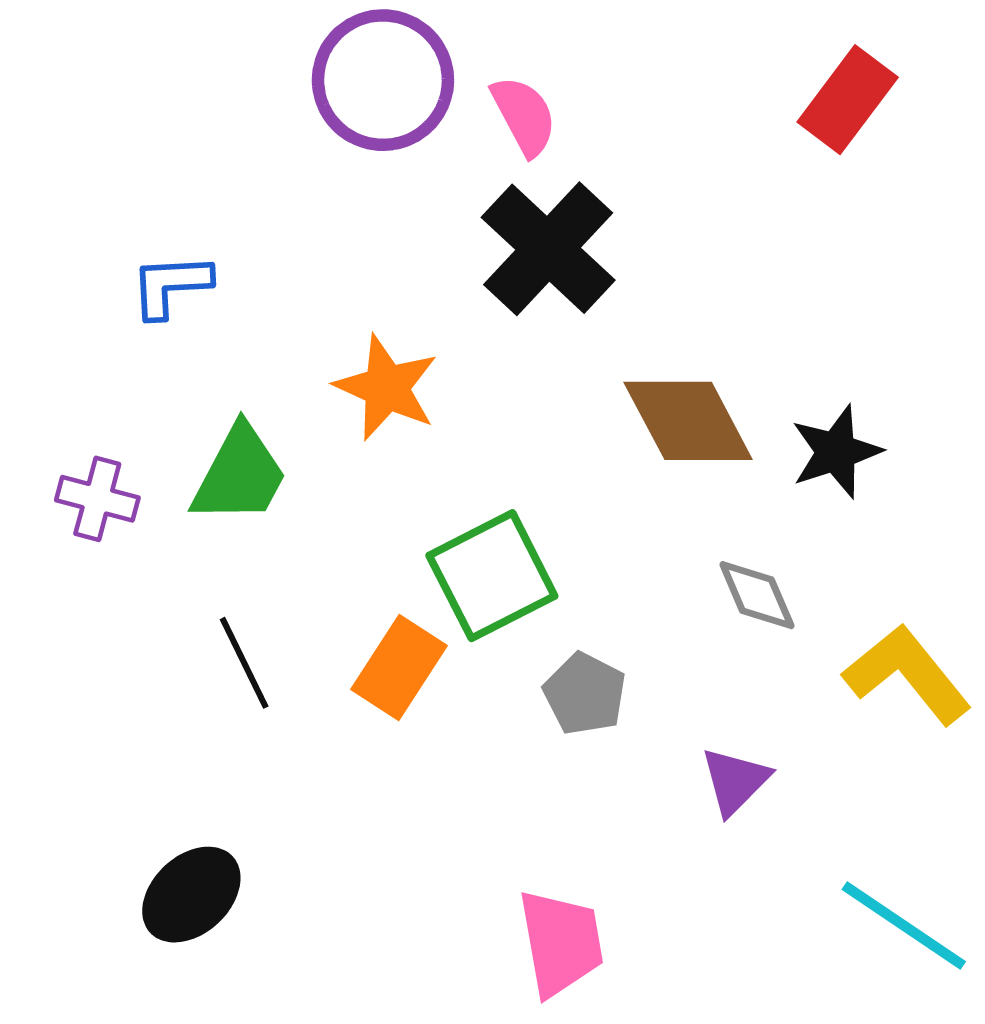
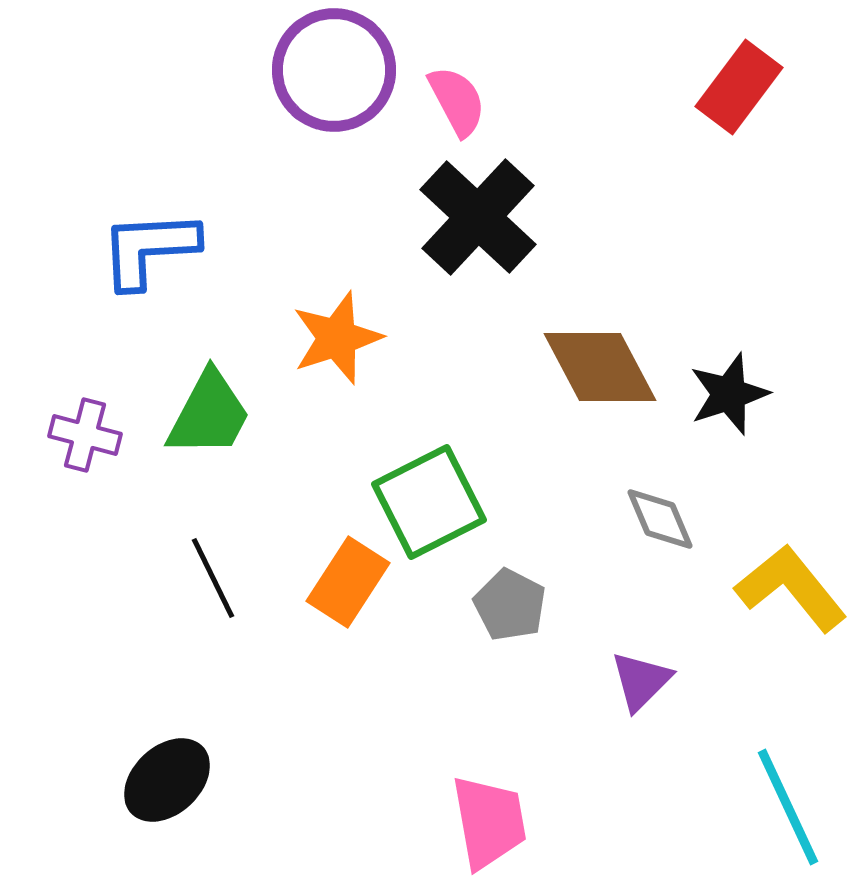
blue L-shape: (171, 285) -> (149, 249), size x1.4
orange star: (386, 388) -> (337, 338), turned 30
cyan line: (904, 926) -> (788, 807), turned 31

